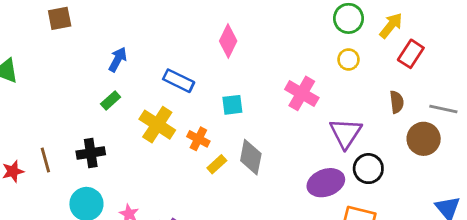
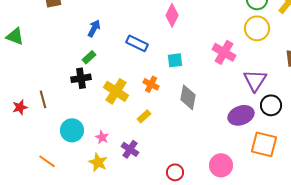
yellow circle: (349, 59) -> (257, 28), size x1.6
yellow cross: (157, 125) -> (116, 91), moved
black cross: (91, 153) -> (81, 78), moved
yellow rectangle: (217, 164) -> (144, 116), moved

